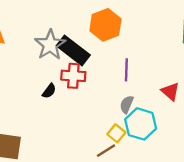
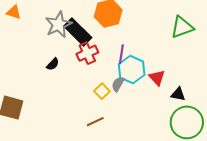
red cross: (73, 76) -> (87, 53), moved, turned -35
cyan hexagon: (141, 124) -> (132, 70), moved
yellow square: (116, 133) -> (102, 91), moved

